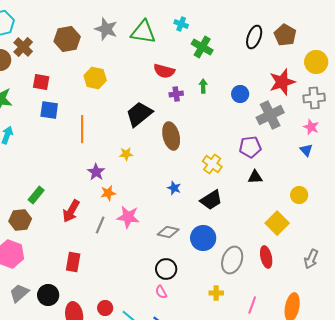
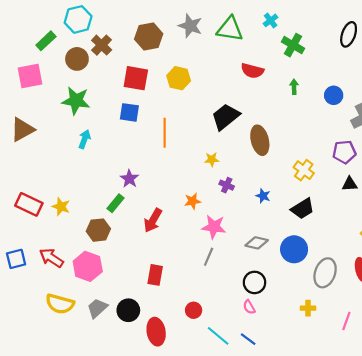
cyan cross: (181, 24) -> (271, 20), turned 32
red square: (41, 82) -> (136, 78), moved, size x1.4
purple cross: (176, 94) -> (227, 185), moved, turned 32
purple star: (96, 172) -> (129, 179), moved
gray line: (100, 225) -> (209, 257), moved
red circle: (105, 308) -> (194, 310), moved

